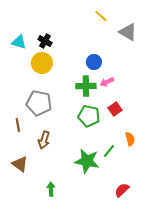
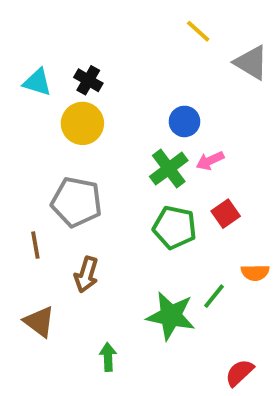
green cross: (86, 86) -> (169, 169), turned -36
orange semicircle: (130, 139) -> (255, 273), turned 104
green arrow: (51, 189) -> (108, 357), moved

